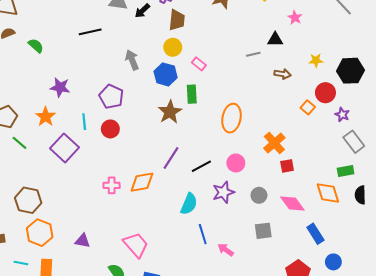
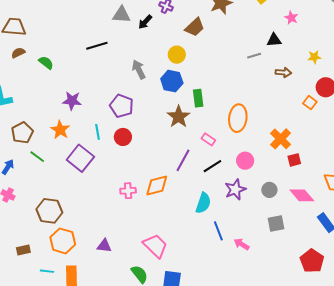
brown trapezoid: (177, 20) -> (195, 27), moved, turned 45
pink rectangle: (199, 64) -> (208, 139), moved

